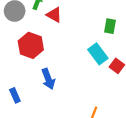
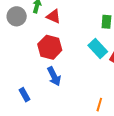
red hexagon: (31, 45) -> (50, 47), moved

